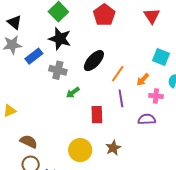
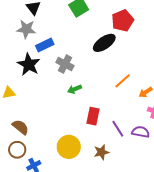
black star: (60, 39) -> (29, 64), moved
black ellipse: (94, 61) -> (104, 43), moved
purple line: (121, 98) -> (118, 129), moved, turned -36

